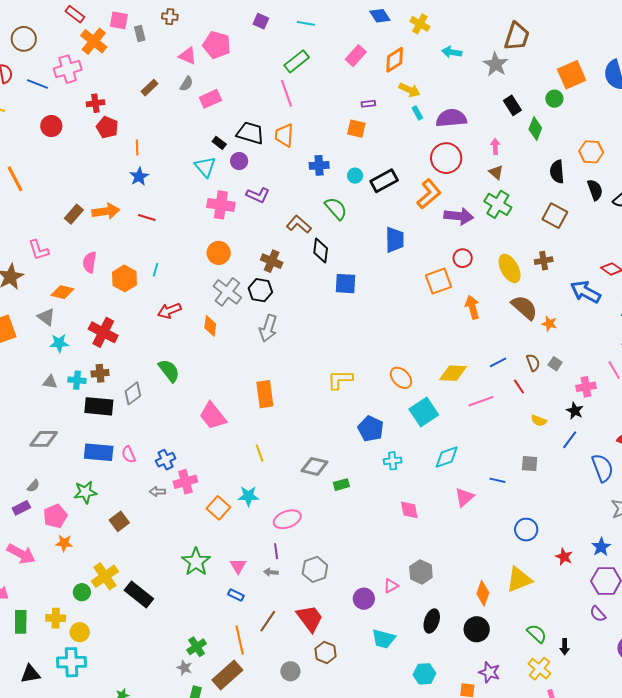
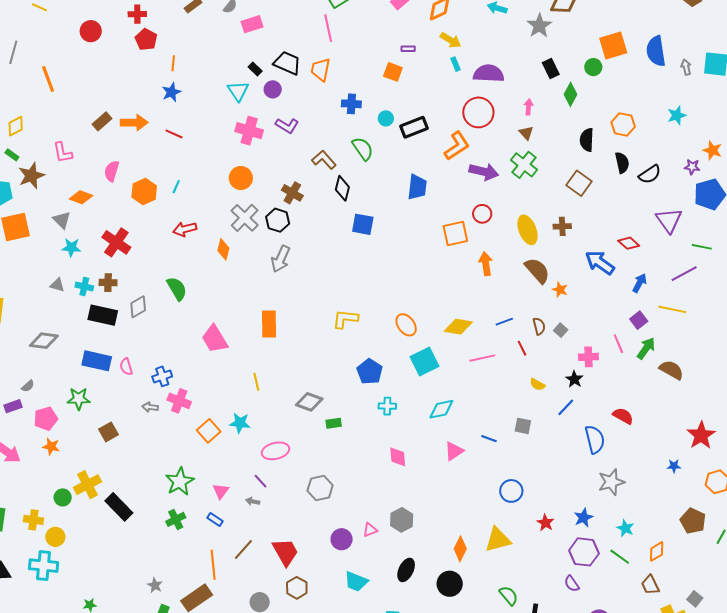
pink cross: (185, 482) -> (179, 401), turned 30
purple line: (276, 551) -> (260, 481), turned -42
gray hexagon: (315, 569) -> (320, 488), moved
green cross: (197, 647) -> (176, 519), moved

